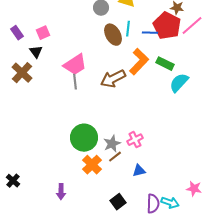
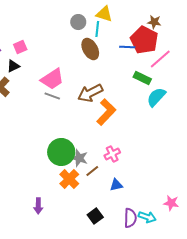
pink line: (192, 26) -> (160, 59), moved
cyan line: (128, 29) -> (97, 29), moved
black triangle: (36, 52) -> (13, 66), turned 40
orange L-shape: (139, 62) -> (106, 112), moved
gray line: (75, 82) -> (52, 96), turned -63
gray star: (112, 144) -> (79, 158), moved, turned -30

